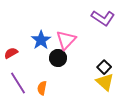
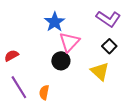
blue star: (41, 40) -> (55, 22), moved
black square: (104, 67) -> (109, 46), moved
yellow triangle: (105, 82) -> (100, 71), moved

